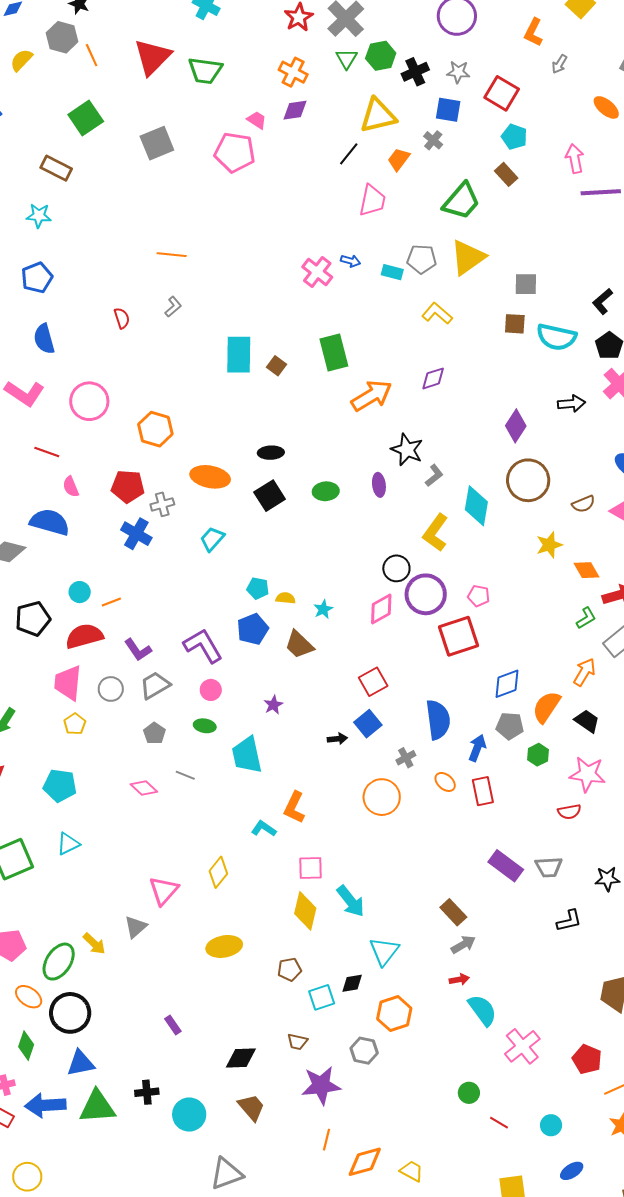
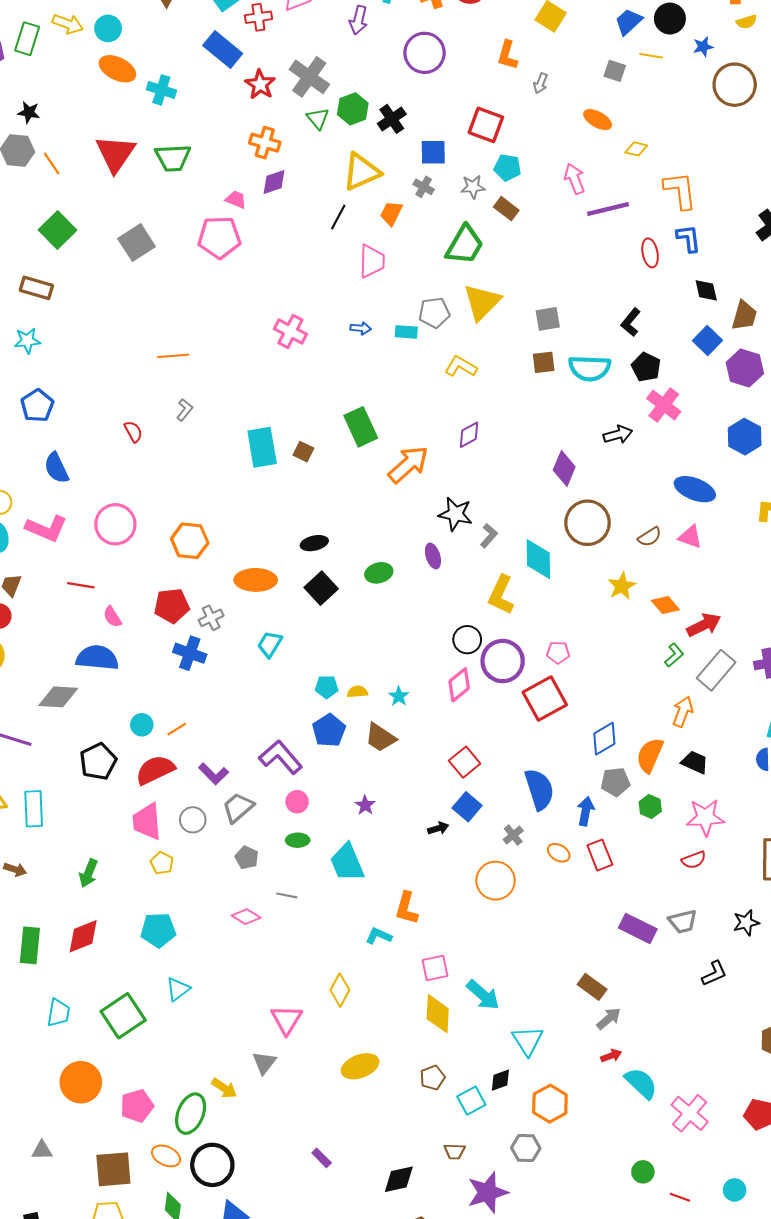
gray star: (458, 72) -> (473, 187), moved
pink cross: (317, 272) -> (290, 331), moved

